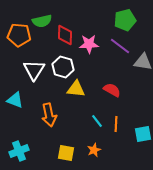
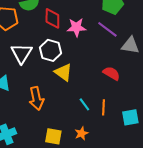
yellow triangle: (76, 89) -> (63, 72), turned 30
red semicircle: (112, 90) -> (111, 73), moved

